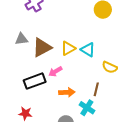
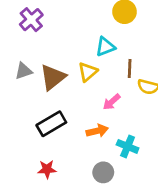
cyan triangle: (88, 50) -> (105, 47), moved, turned -42
pink arrow: (55, 71) -> (112, 102), moved
brown line: (96, 89) -> (130, 68), moved

